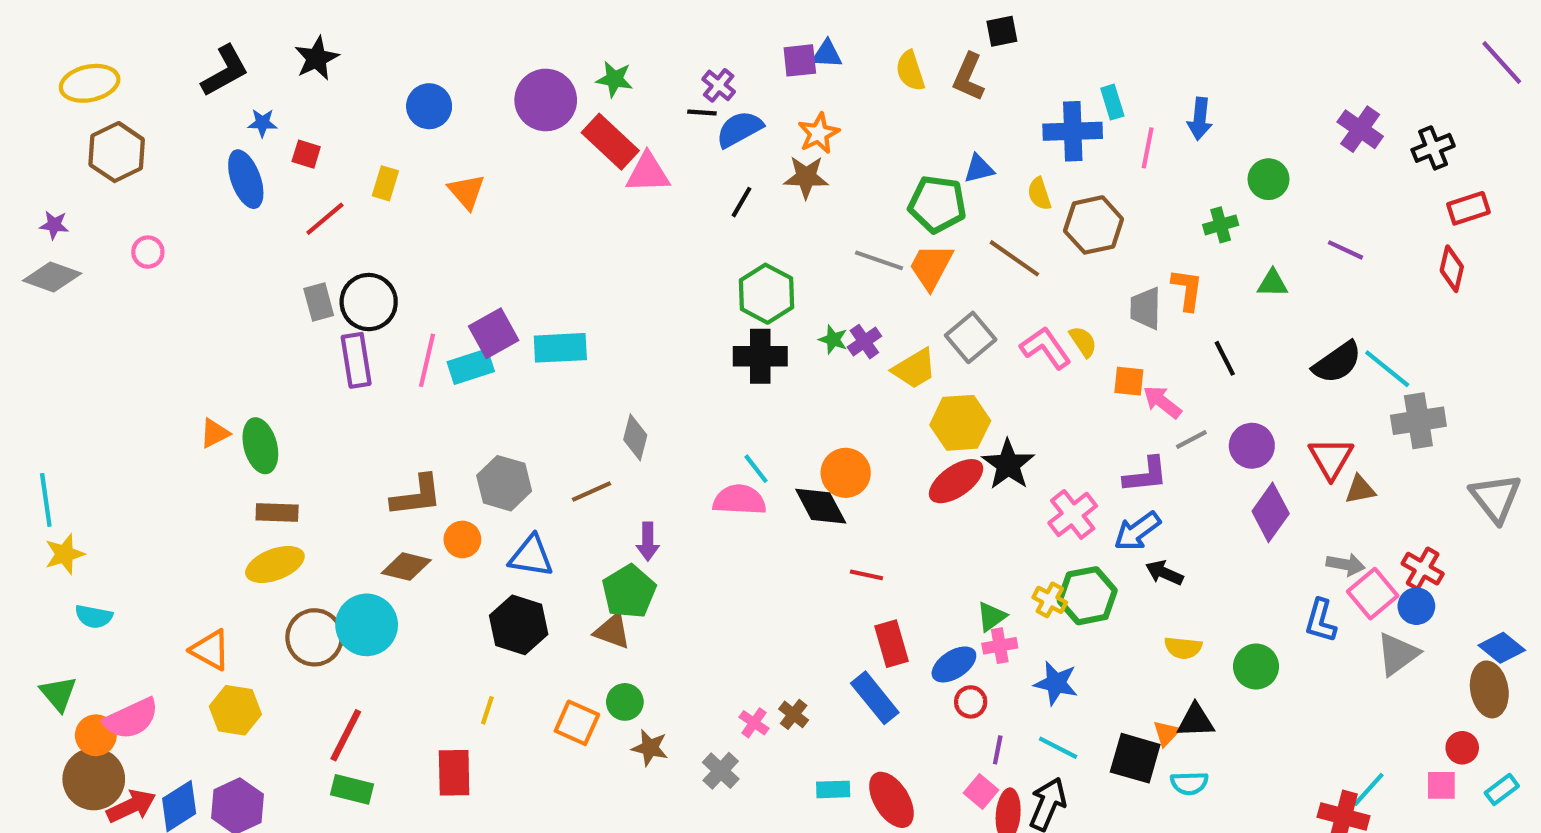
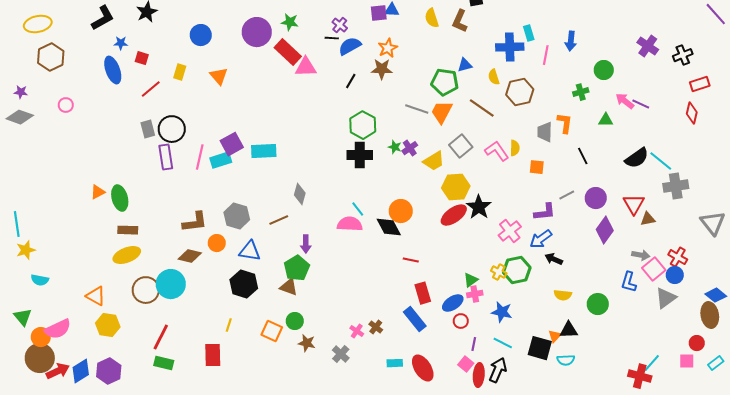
yellow semicircle: (1083, 342) -> (515, 148), turned 35
pink arrow: (1162, 402) -> (625, 101), moved

